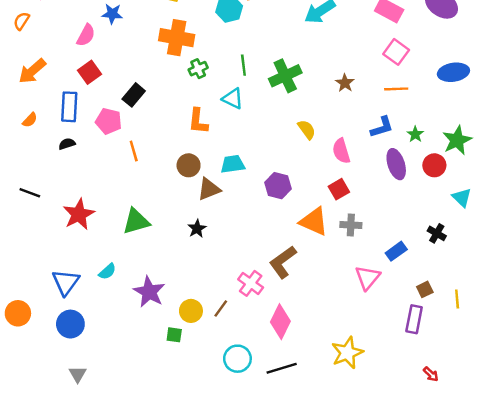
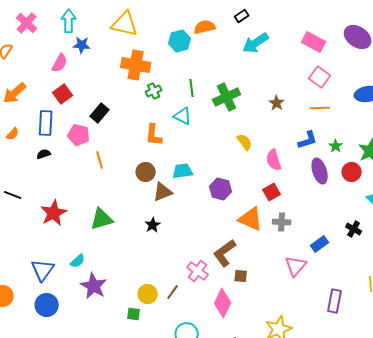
brown square: (425, 289) -> (241, 276), moved, turned 32
purple star: (149, 292) -> (94, 286), moved

